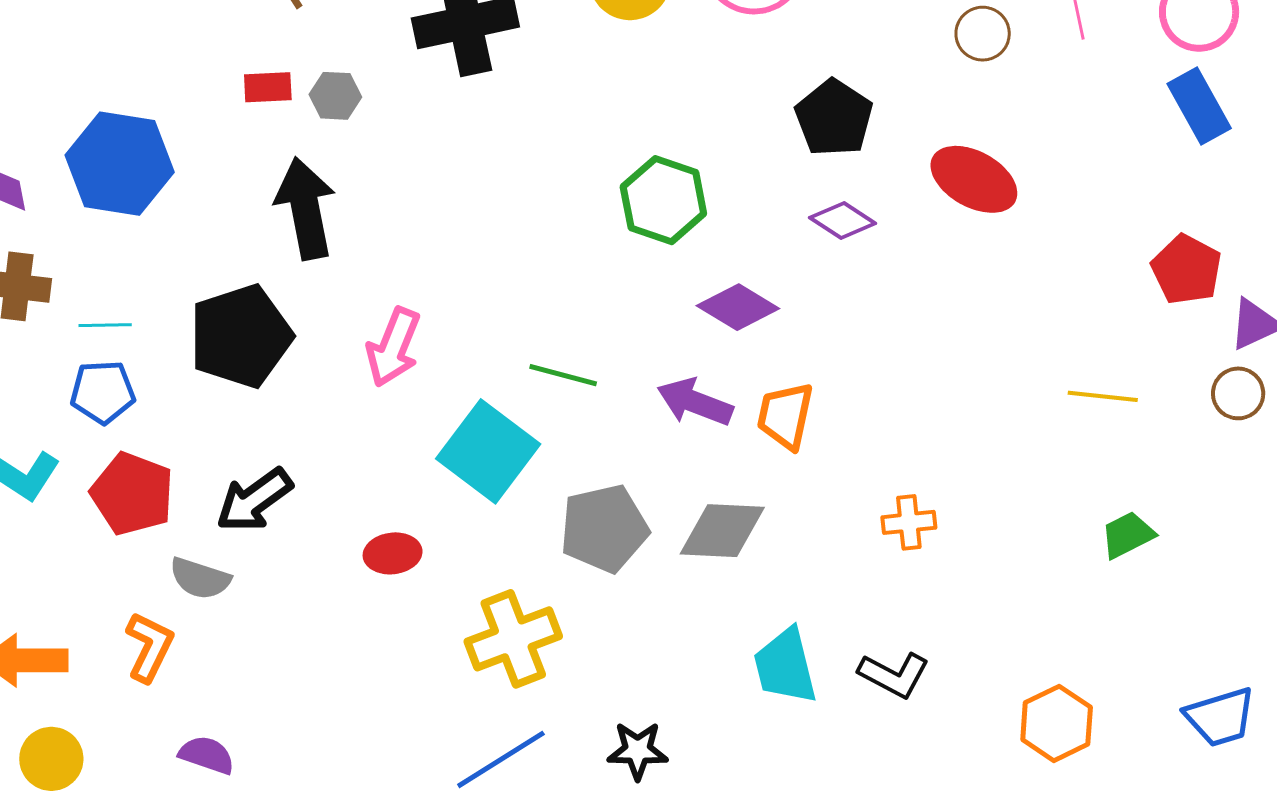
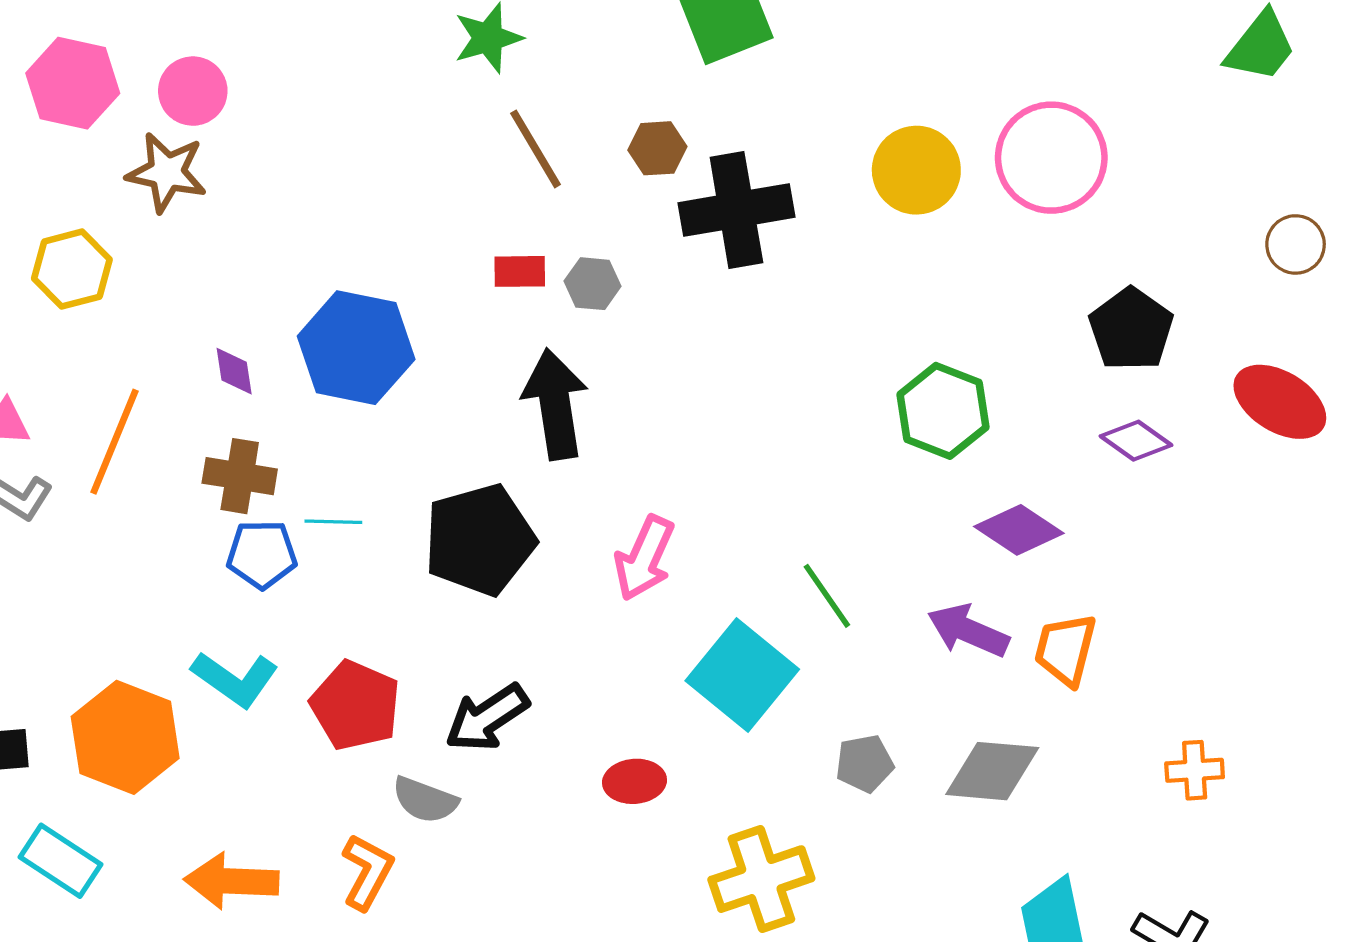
green line: (563, 375) -> (827, 596), turned 38
blue pentagon: (103, 392) -> (262, 554), moved
gray pentagon: (604, 528) -> (865, 764), size x0.6

